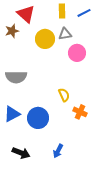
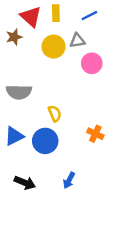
yellow rectangle: (62, 11) -> (56, 13), moved
blue line: (84, 13) -> (89, 16), moved
yellow semicircle: (64, 95) -> (55, 113), moved

